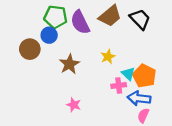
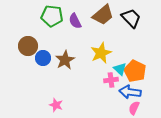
purple semicircle: (80, 22) -> (75, 21), size x0.7
blue circle: (49, 35) -> (43, 58), moved
yellow star: (108, 57) -> (101, 53), size x1.5
pink star: (74, 105) -> (56, 105), moved

